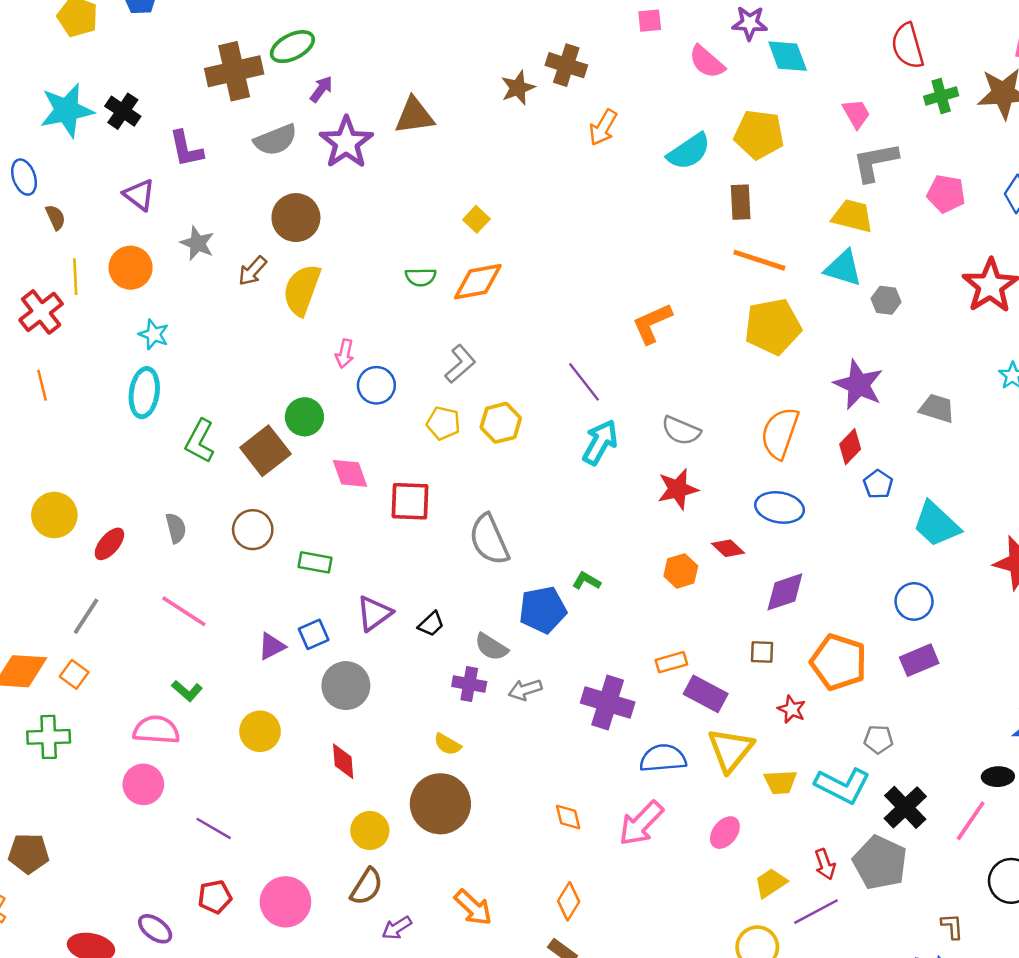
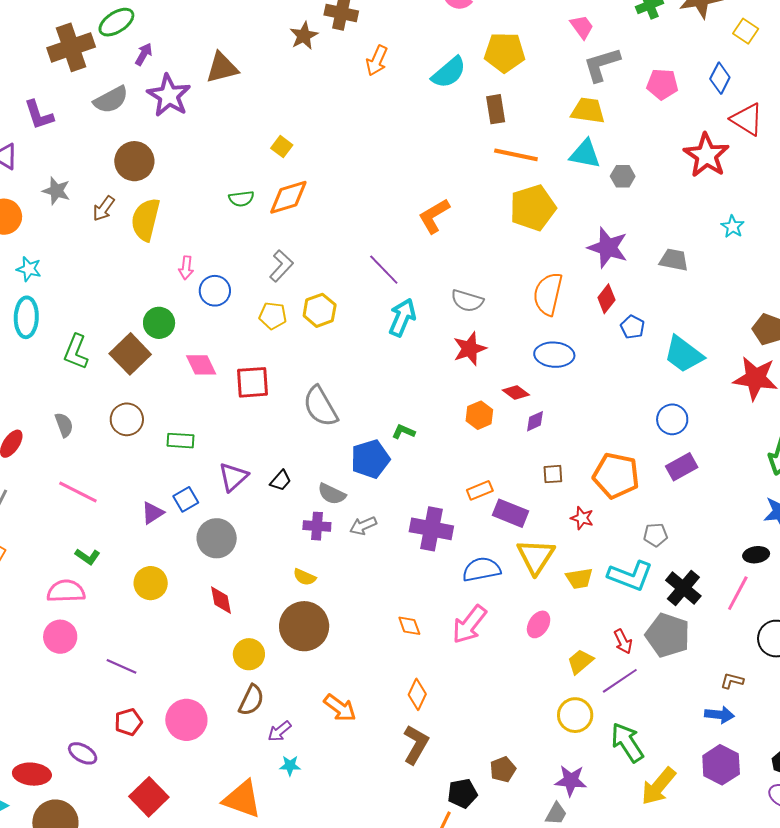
purple diamond: (785, 592) -> (535, 421), moved, size x0.6
brown L-shape: (952, 926) -> (732, 681), turned -65

